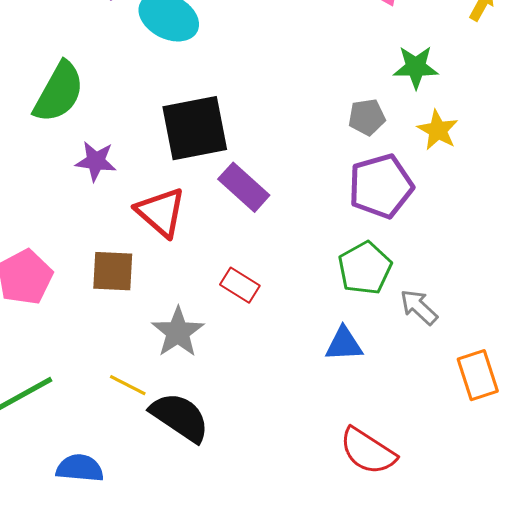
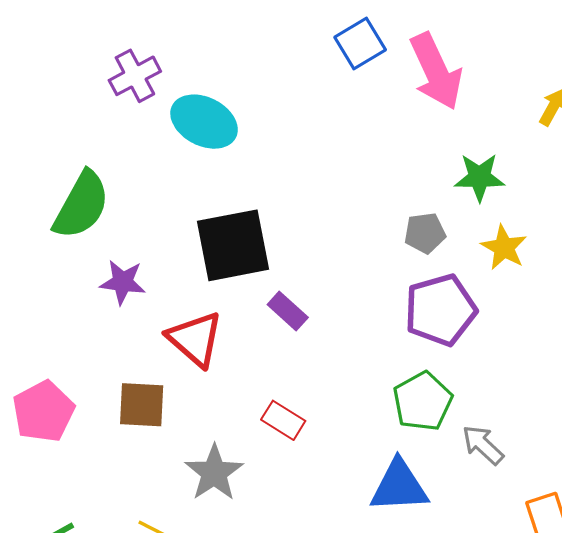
purple rectangle: (244, 187) -> (288, 311), size x0.7
blue triangle: (344, 344) -> (399, 486), size x1.4

